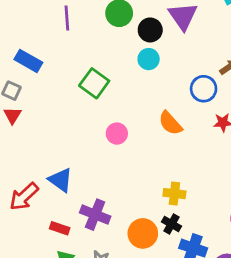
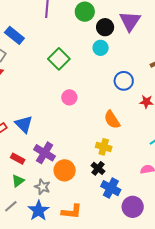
blue circle: (204, 89) -> (124, 81), moved
orange semicircle: (170, 123) -> (112, 120), moved
orange circle: (143, 233) -> (65, 170), moved

